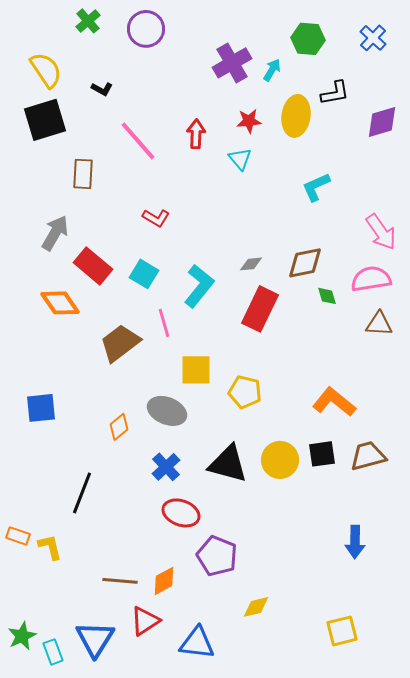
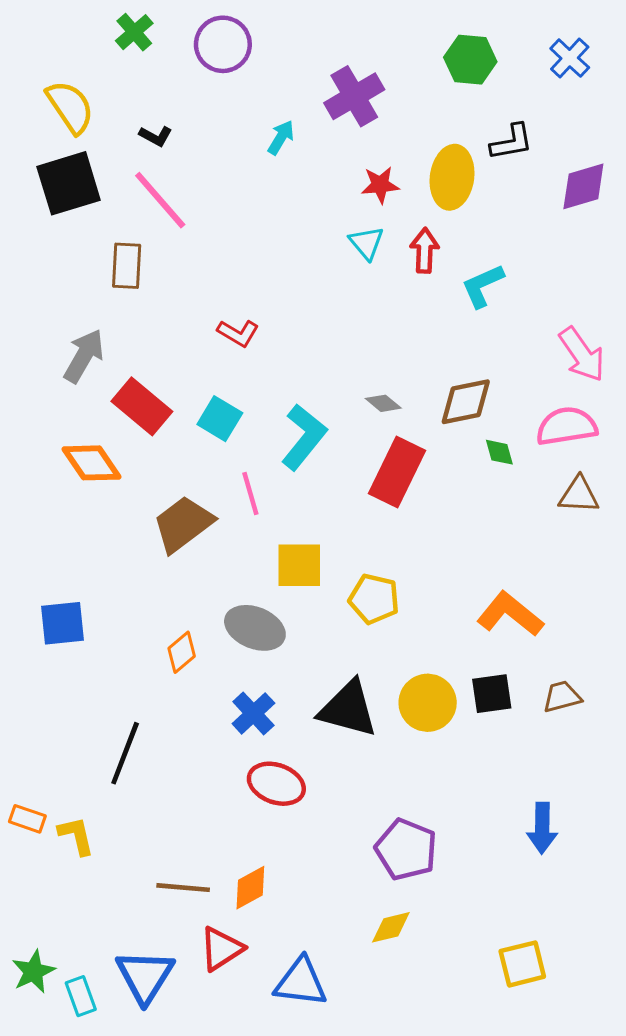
cyan arrow: (272, 70) -> (281, 137), moved
red arrow: (196, 134) -> (425, 251), moved
pink line: (138, 141) -> (160, 200), moved
gray diamond: (251, 264) -> (383, 403), turned 45
brown trapezoid: (368, 456) -> (562, 697), size x0.7
purple pentagon: (217, 556) -> (406, 849), moved

